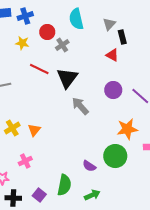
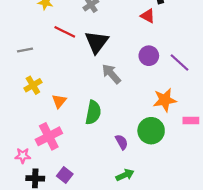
yellow cross: (12, 128) -> (33, 85), moved
pink cross: (25, 161) -> (49, 136), size x1.6
purple semicircle: (89, 166) -> (122, 142), turned -152
green semicircle: (64, 185) -> (93, 112), moved

